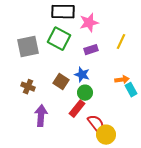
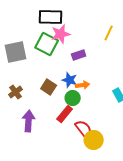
pink star: (89, 23) -> (61, 34), moved
yellow line: (121, 42) -> (109, 33), moved
orange arrow: (122, 80) -> (83, 85), moved
brown cross: (28, 87) -> (16, 92), turned 32

